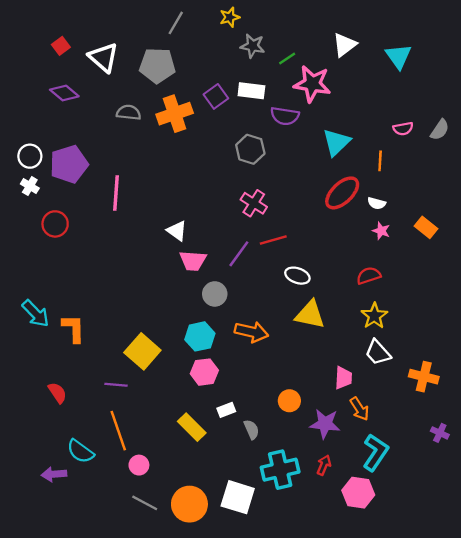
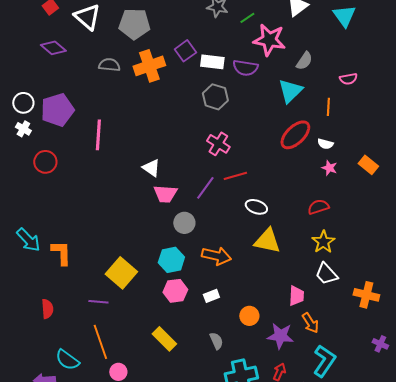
white rectangle: (251, 91) -> (212, 62), moved
gray semicircle: (440, 130) -> (304, 61), moved
red semicircle: (57, 393) -> (47, 309), turned 30
white rectangle: (226, 410) -> (211, 296), moved

